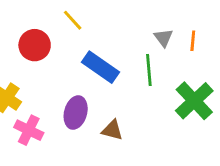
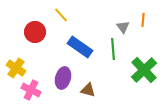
orange line: (193, 41) -> (143, 20), moved

